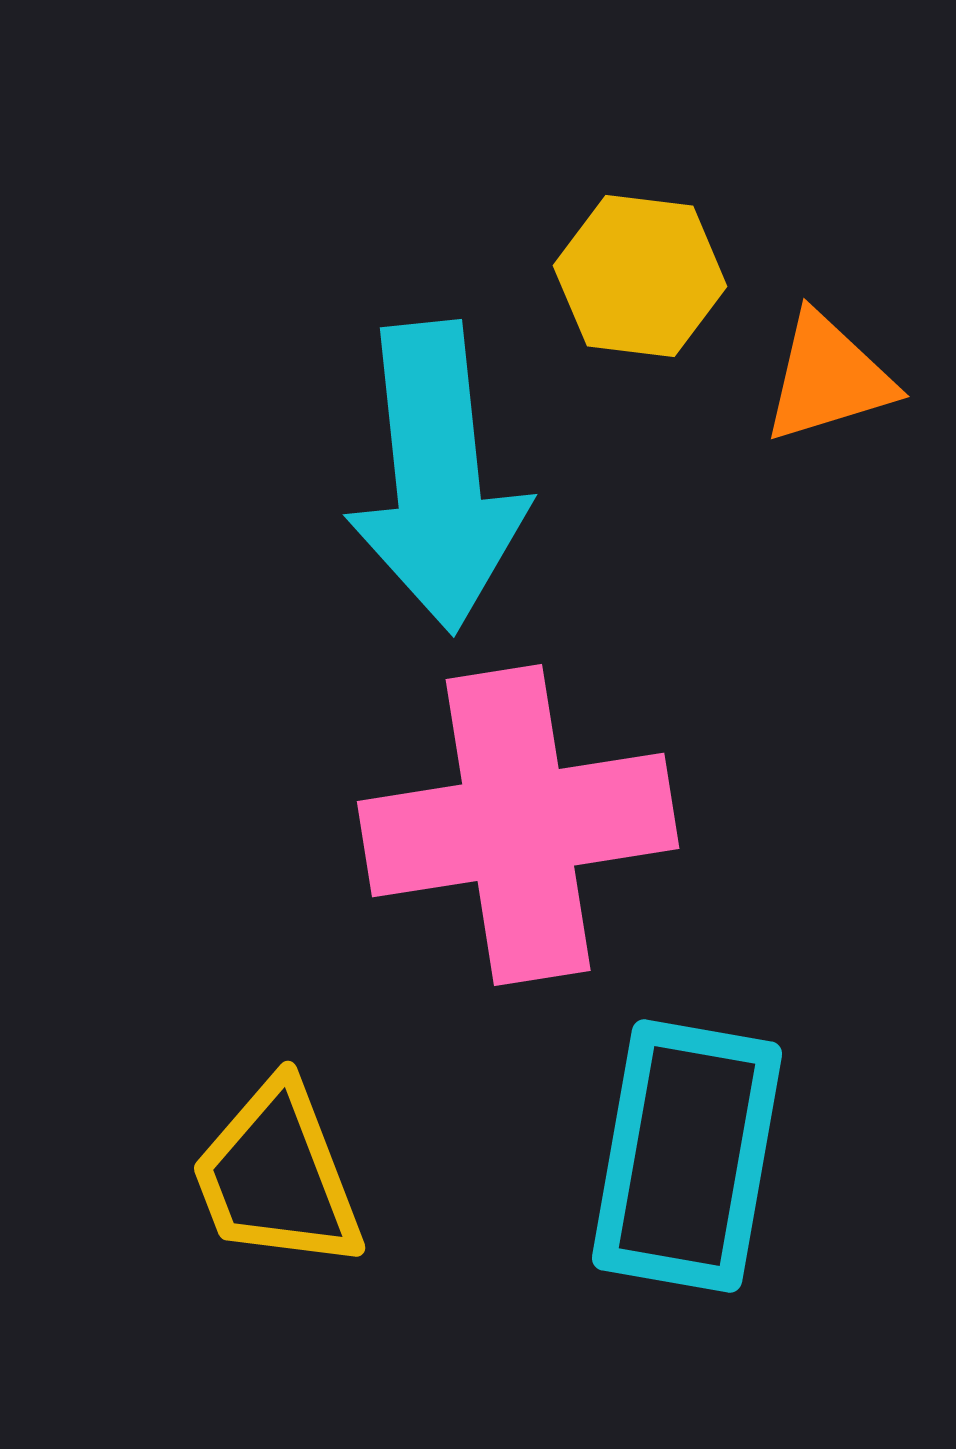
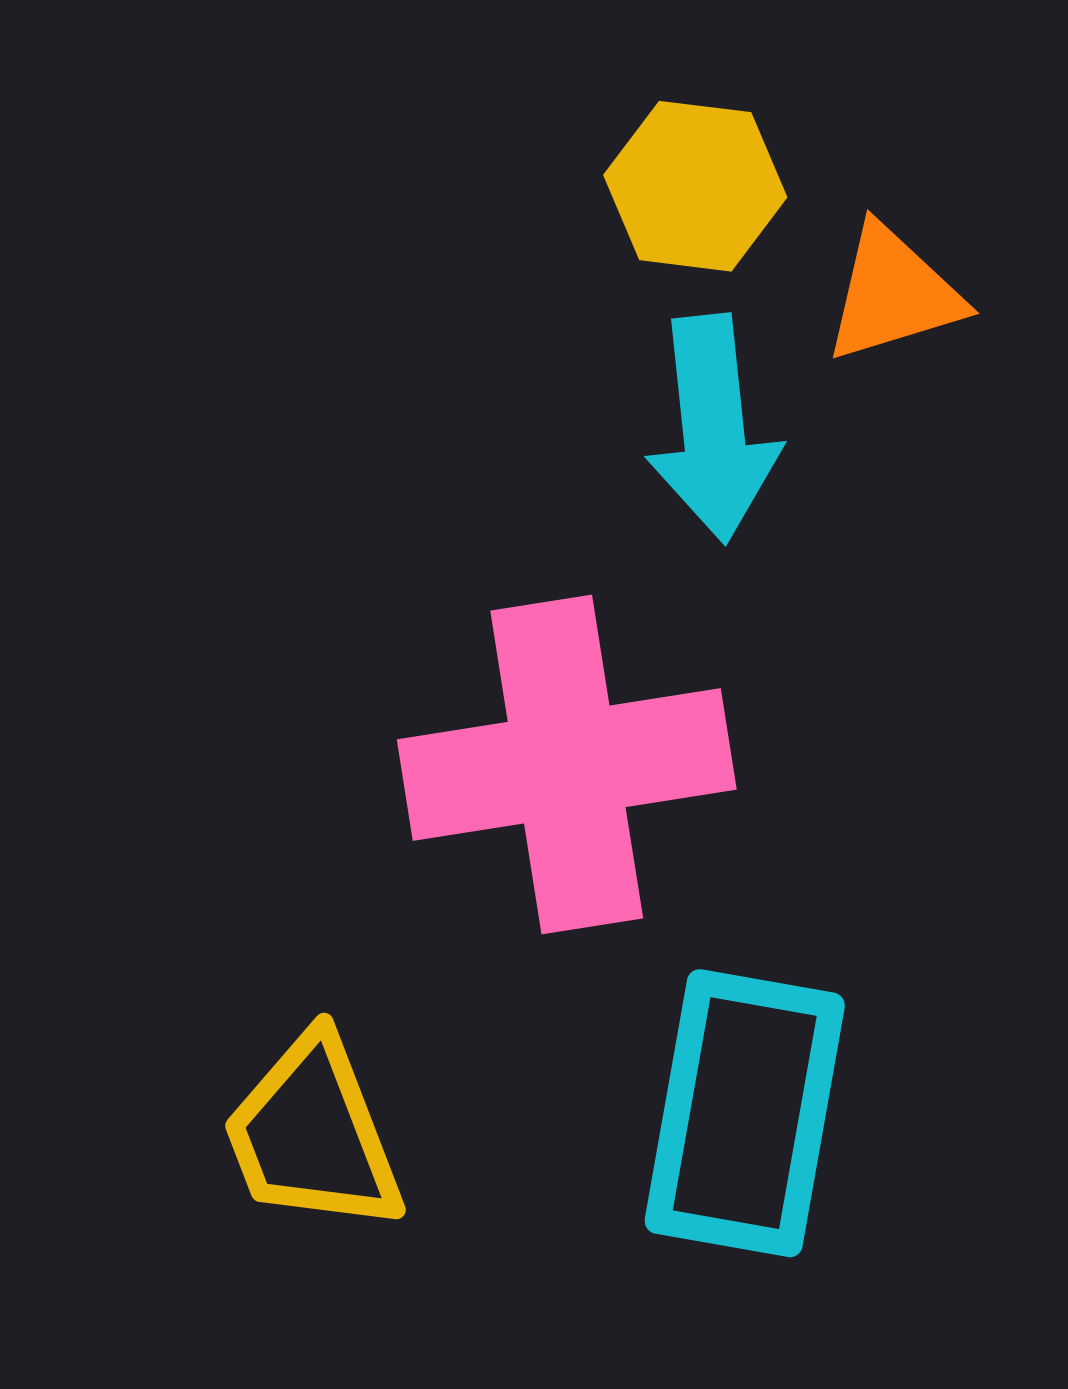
cyan arrow: (437, 477) -> (713, 428), moved, size x0.7

